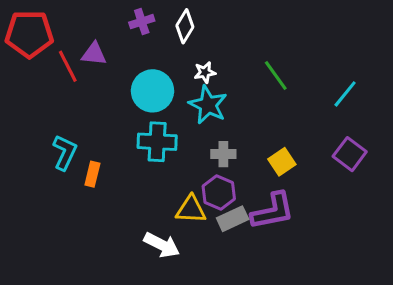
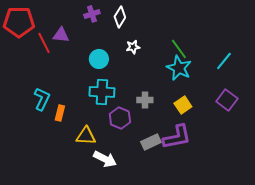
cyan circle: (152, 91) -> (99, 59), size x0.7
cyan star: (208, 105) -> (179, 68), moved
purple hexagon: (219, 193) -> (120, 118), moved
yellow triangle: (191, 209) -> (86, 136), moved

